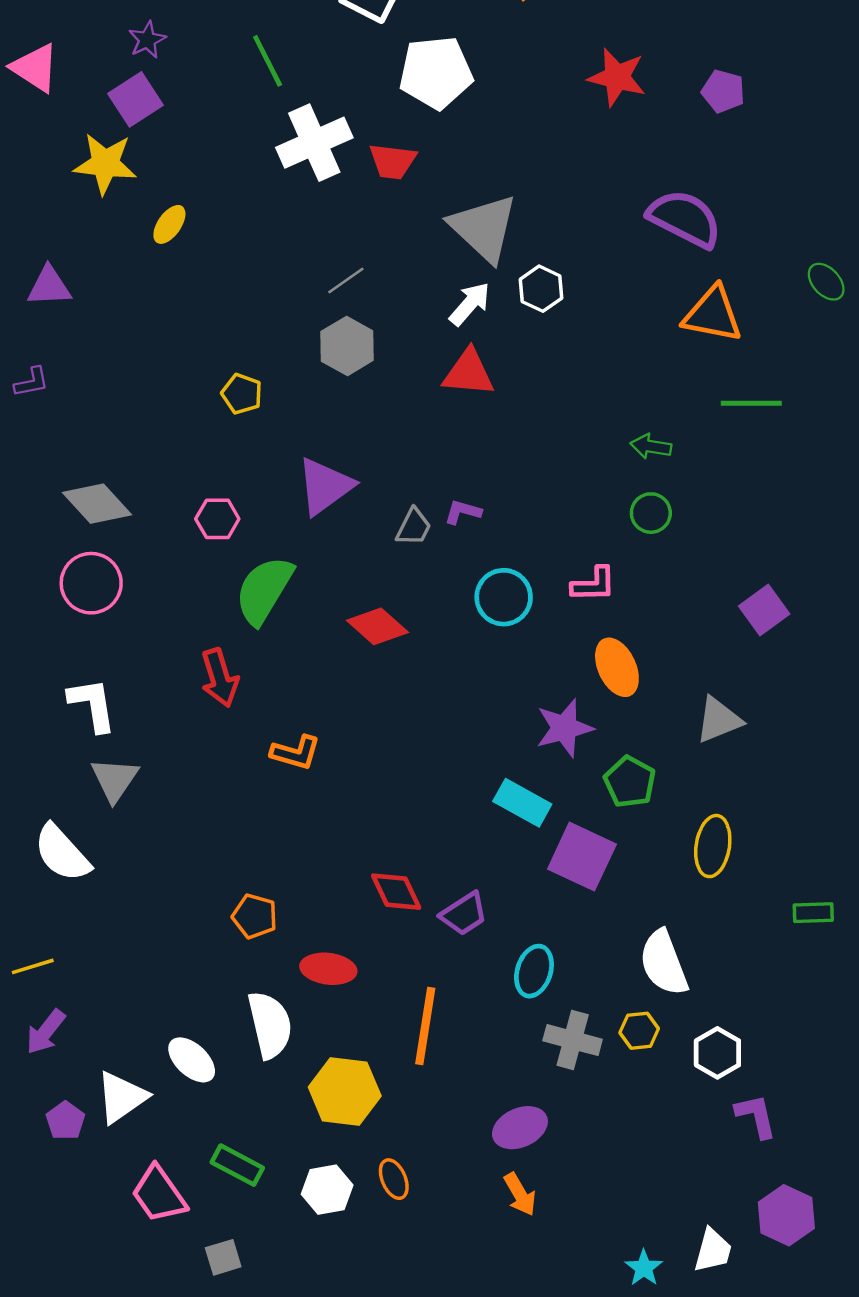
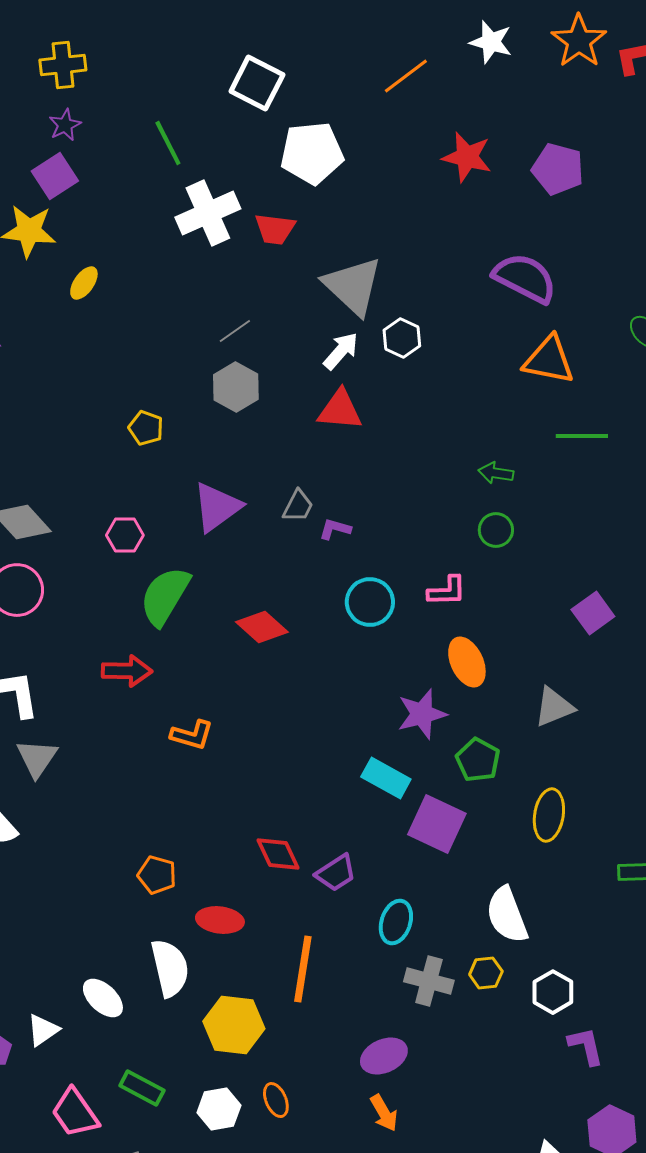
purple pentagon: (723, 91) -> (558, 169), size x1.4
gray trapezoid: (414, 527) -> (298, 506), moved
red arrow: (220, 678) -> (127, 671), turned -72
white triangle: (122, 1097) -> (43, 1030), size x0.7

